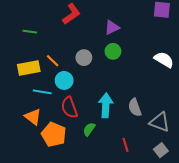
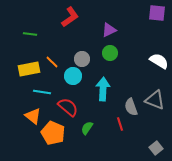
cyan circle: (64, 80) -> (73, 76), moved
cyan arrow: (106, 105) -> (103, 89), moved
red semicircle: (69, 107) -> (68, 107), turned 150
gray triangle: (160, 122) -> (155, 100), moved
red line: (125, 145) -> (120, 124), moved

